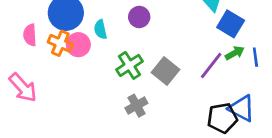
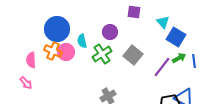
pink semicircle: (30, 35) -> (31, 60), moved
green cross: (130, 65) -> (102, 54), moved
gray square: (166, 71) -> (133, 55), moved
pink arrow: (23, 88) -> (26, 83), size x0.6

